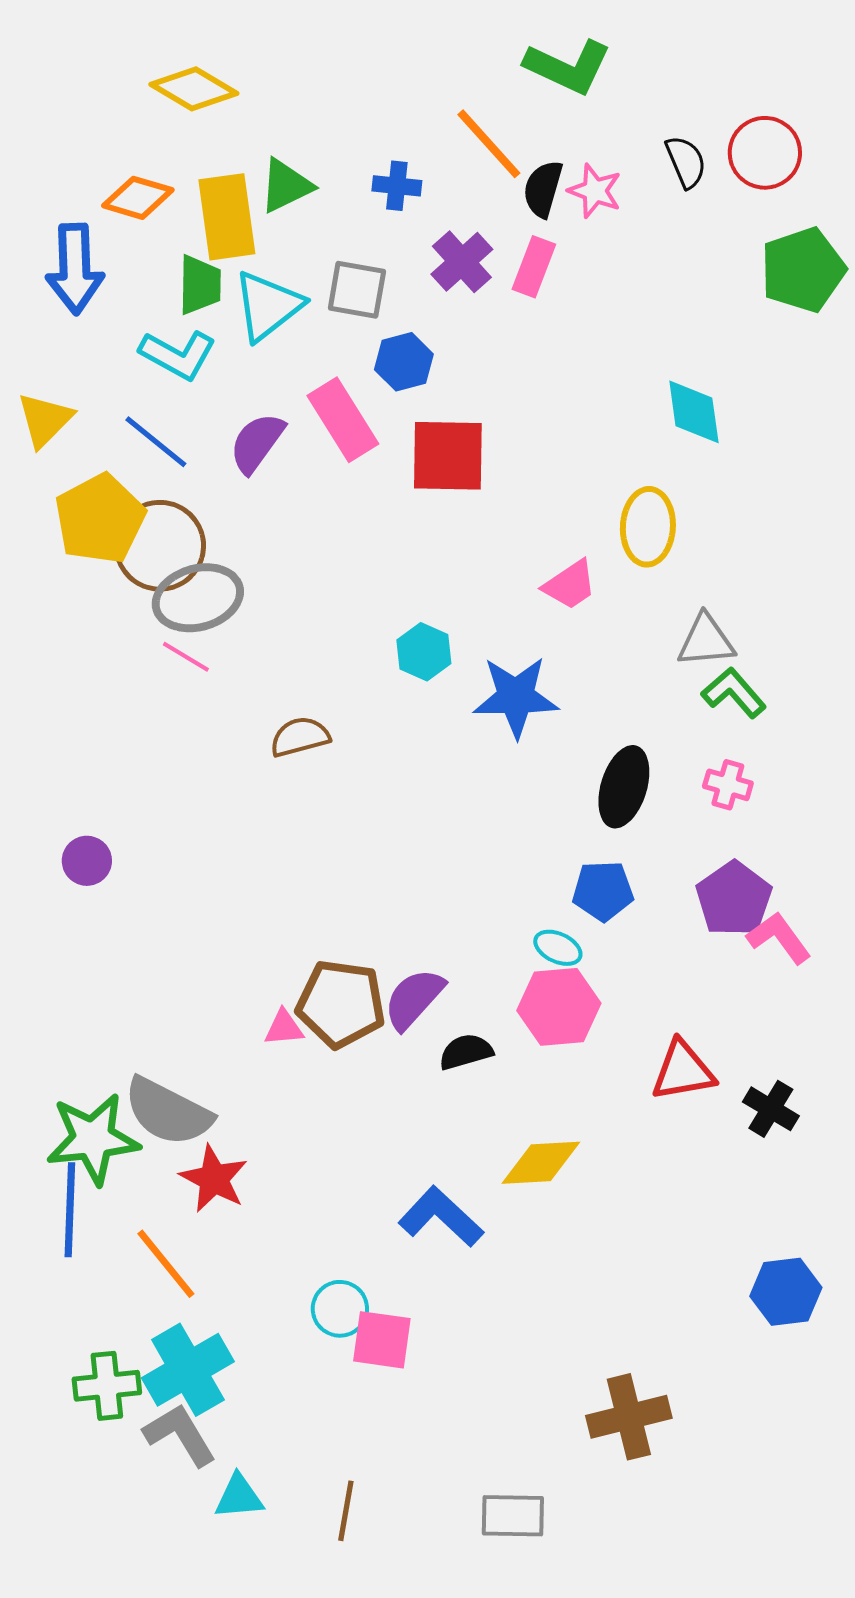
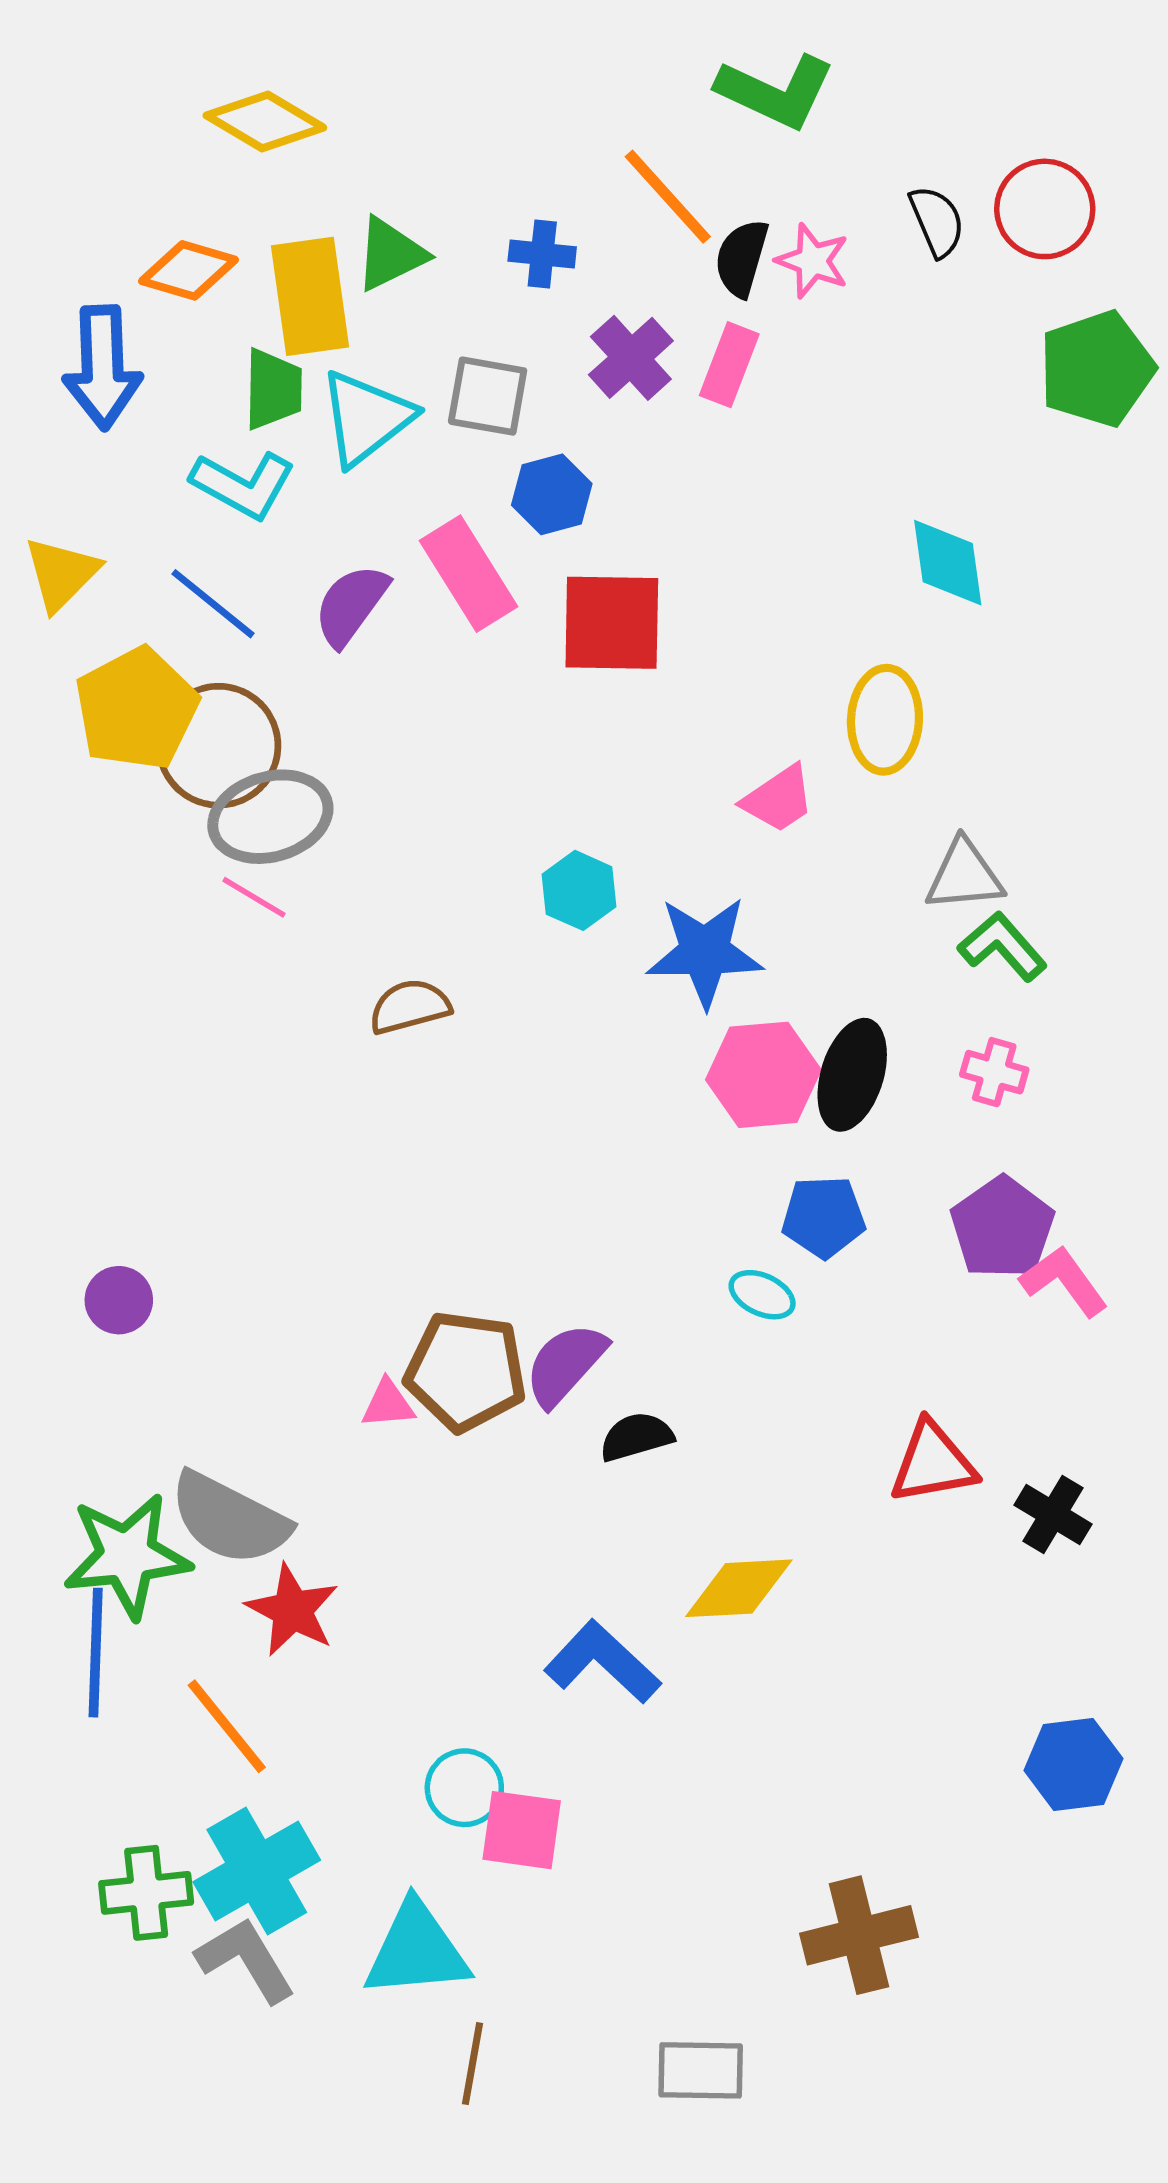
purple circle: (87, 861) -> (119, 1300), moved
pink hexagon: (559, 1007) -> (763, 1075), moved
cyan triangle: (239, 1497) -> (417, 1950), moved, size x1.6

